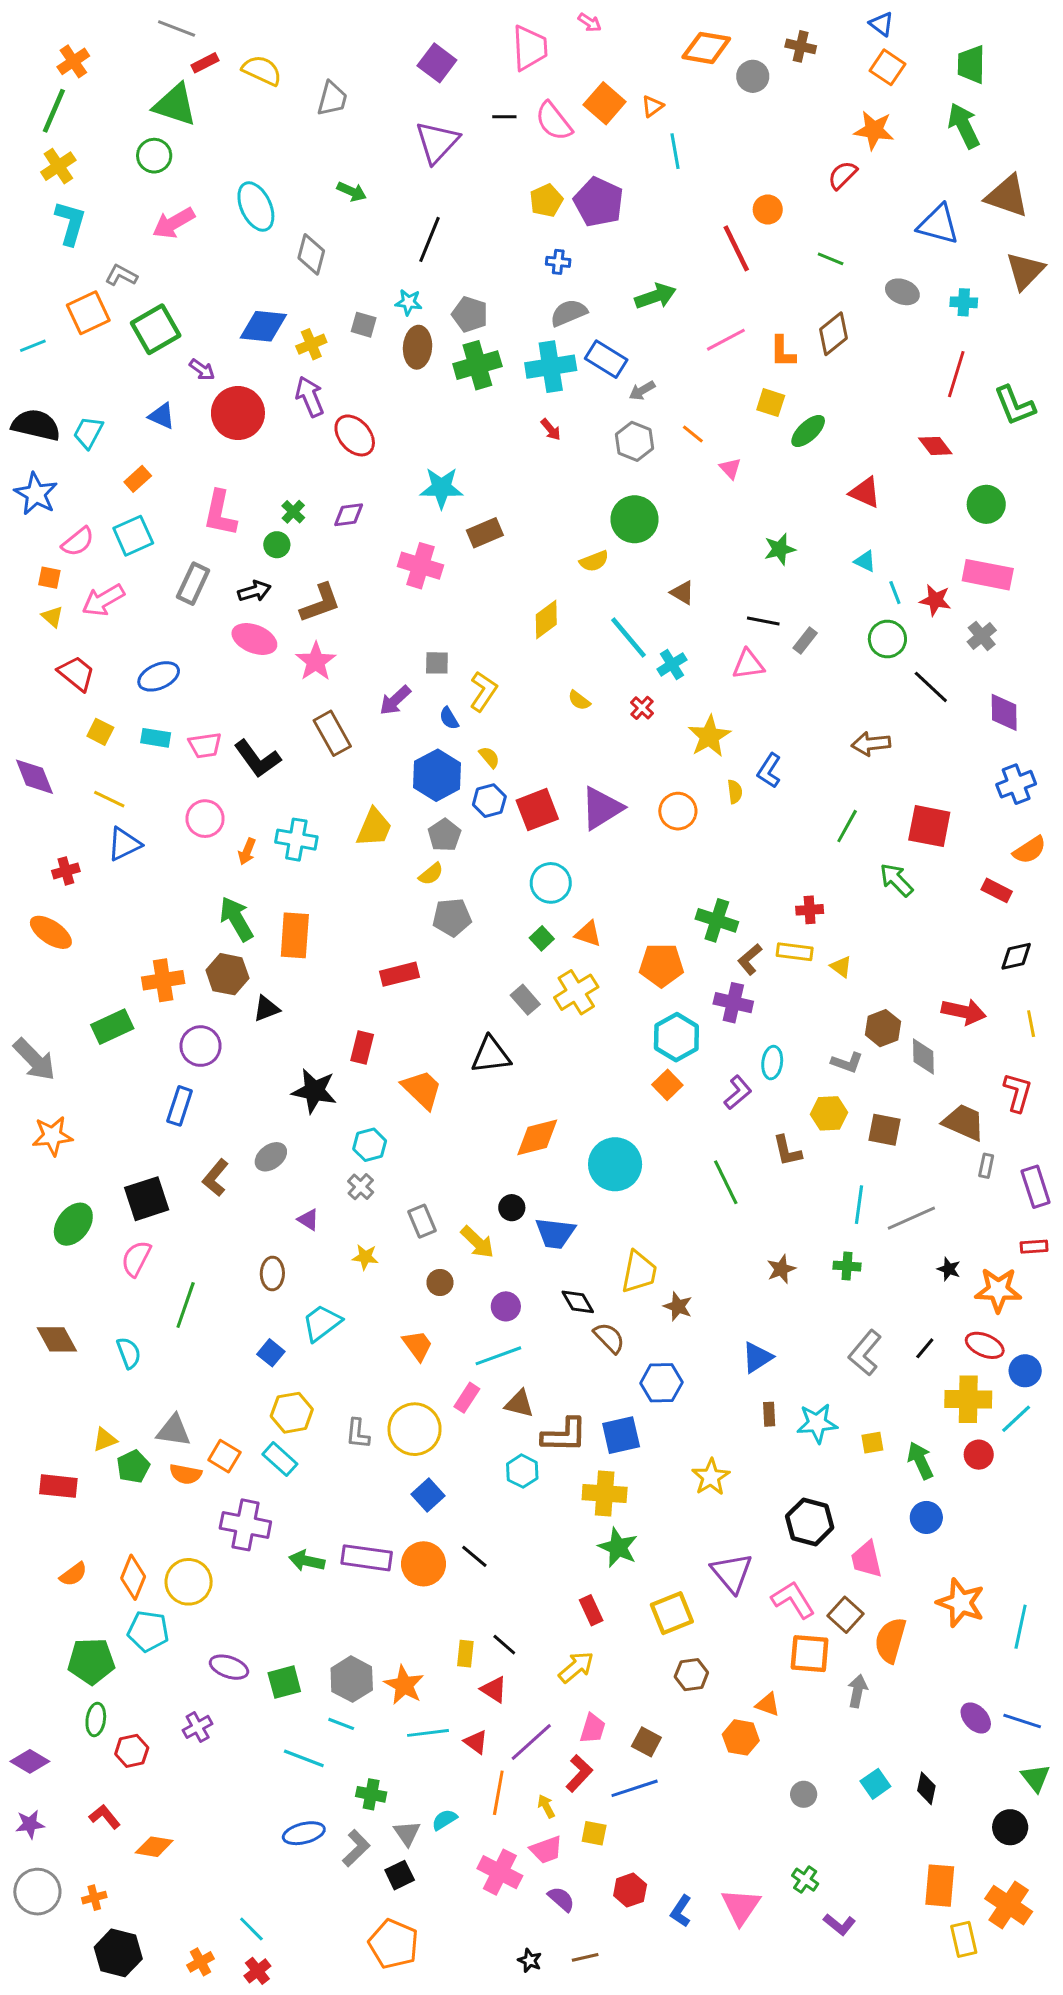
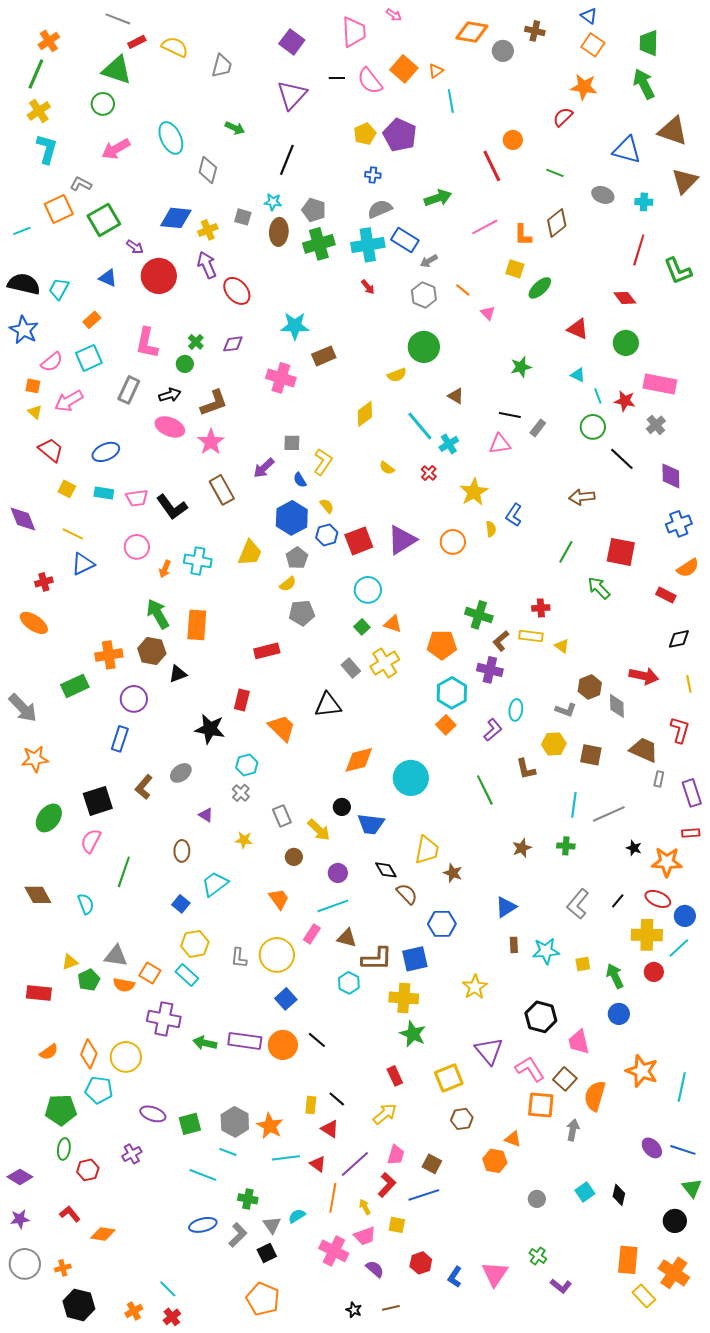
green circle: (986, 504) -> (626, 343), moved
yellow rectangle: (964, 1939) -> (644, 1296), turned -30

